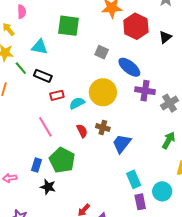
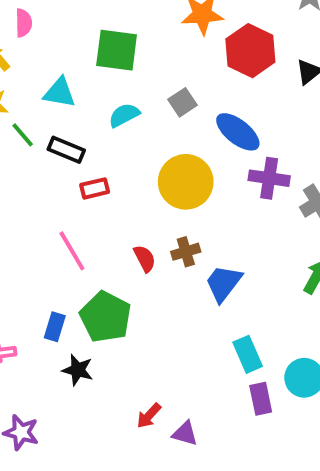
gray square: (102, 52) -> (183, 102), turned 32
cyan semicircle: (77, 103) -> (124, 115), moved
brown cross: (103, 127) -> (186, 252), turned -32

